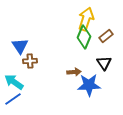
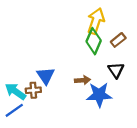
blue triangle: (20, 46) -> (46, 76), moved
brown cross: (30, 61) -> (33, 90), moved

